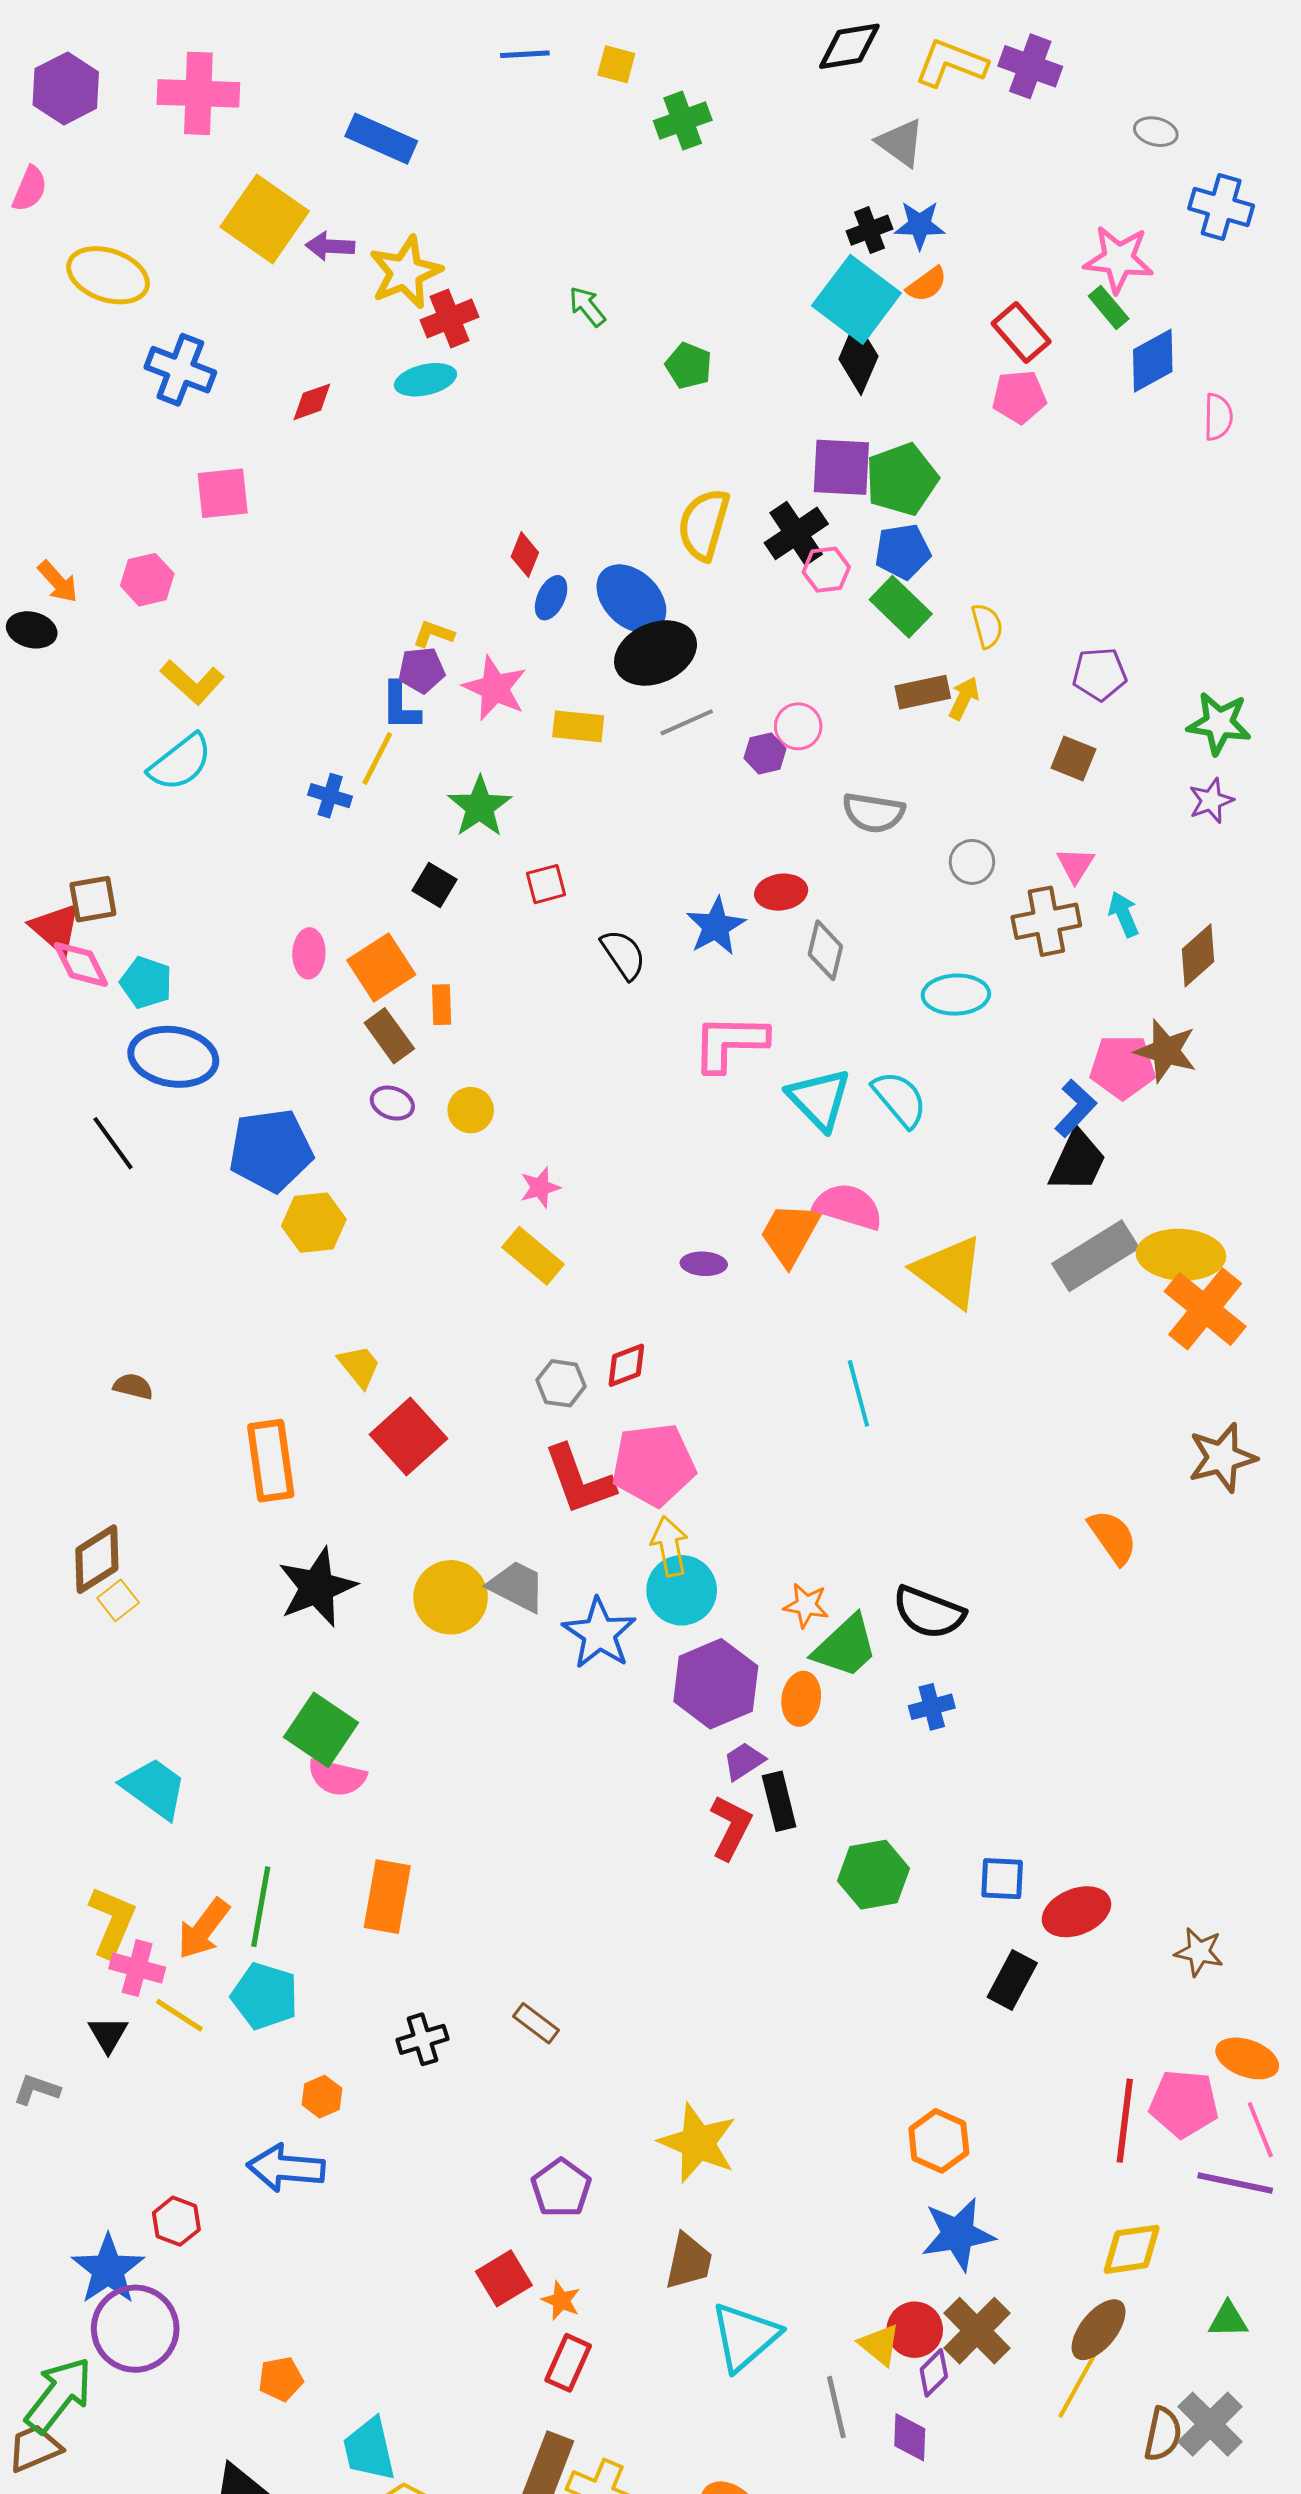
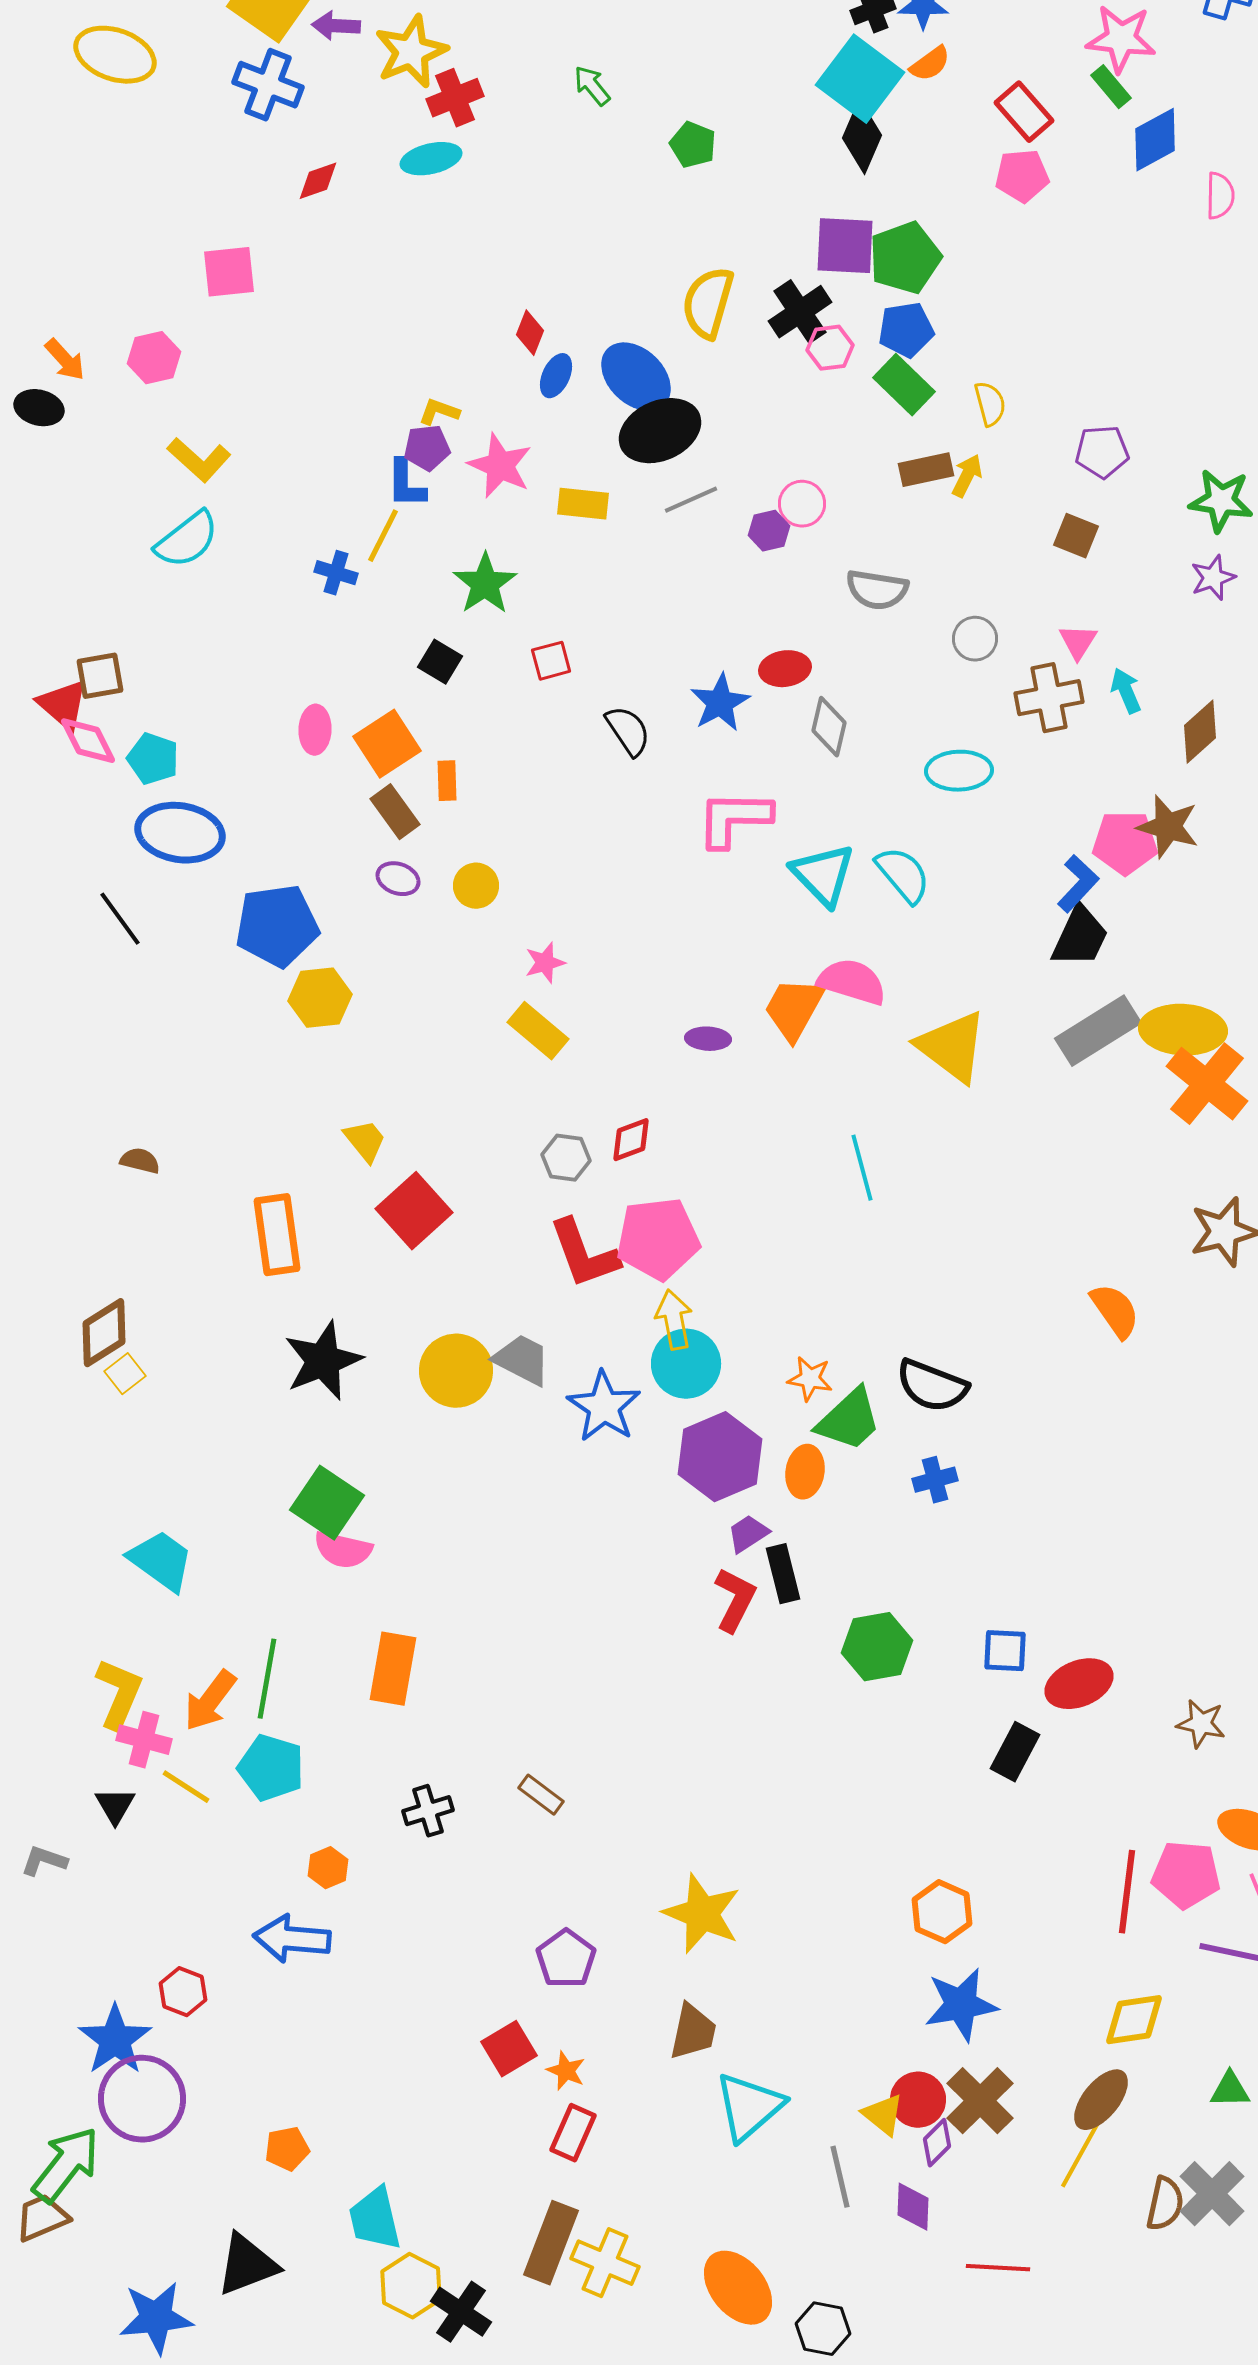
blue cross: (180, 370) -> (268, 85), moved

